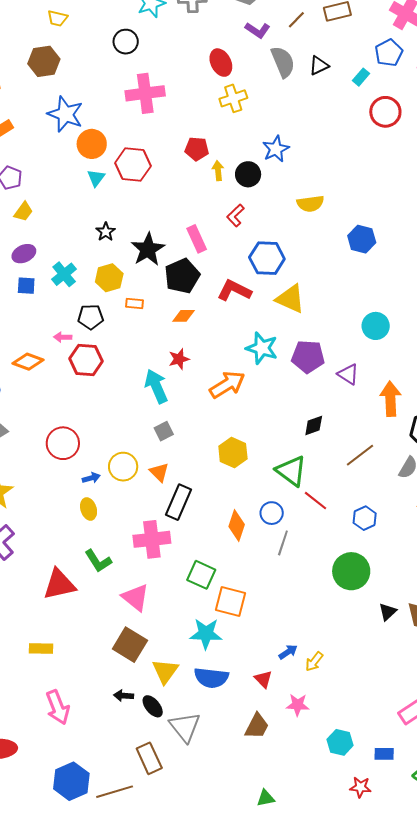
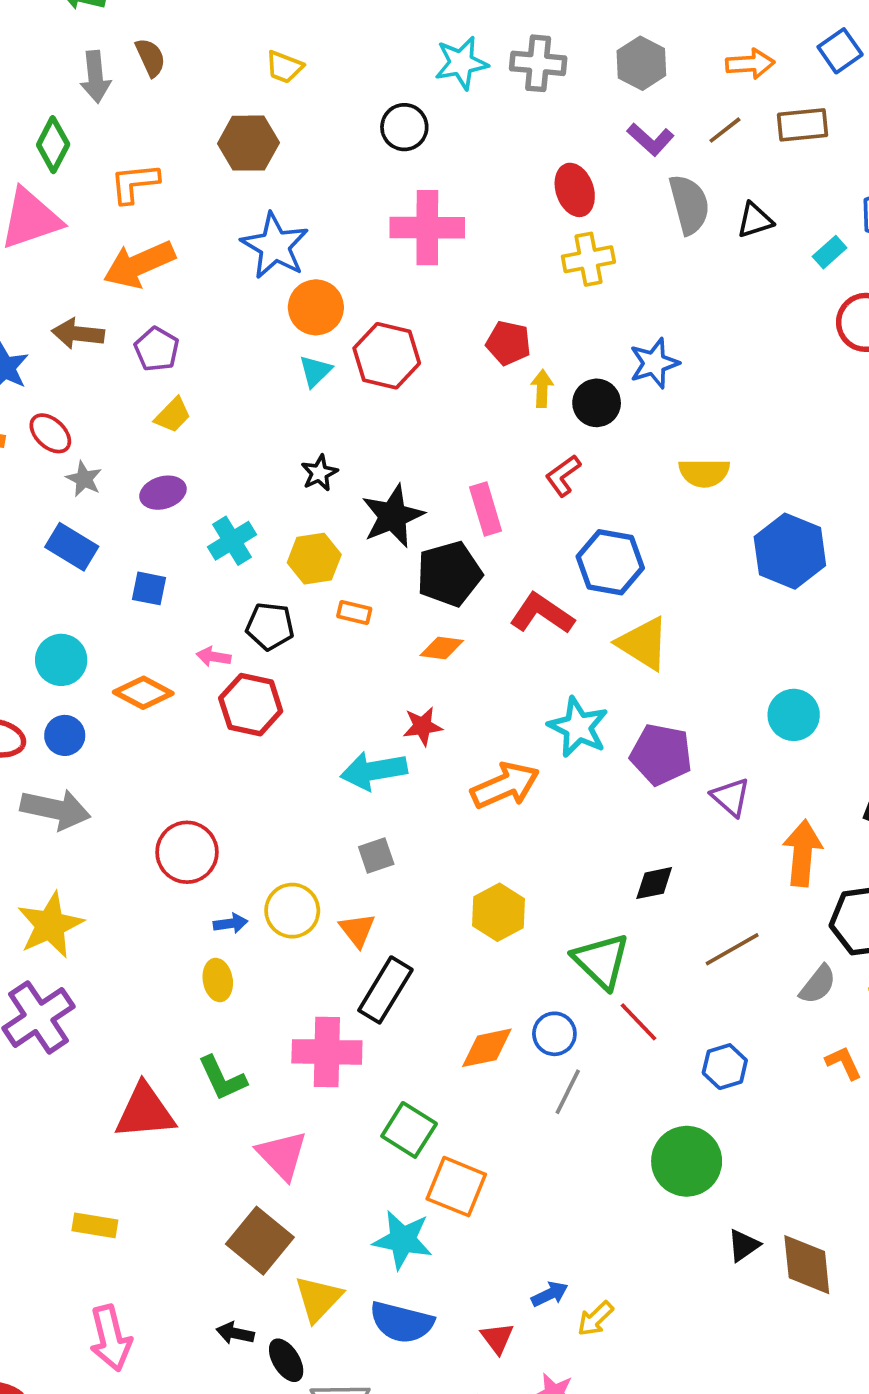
blue hexagon: (362, 239) -> (790, 551), size x1.4
blue square: (26, 286) -> (149, 588), moved
cyan arrow: (156, 386) -> (374, 771), turned -84
orange diamond: (237, 525) -> (487, 1048), turned 52

